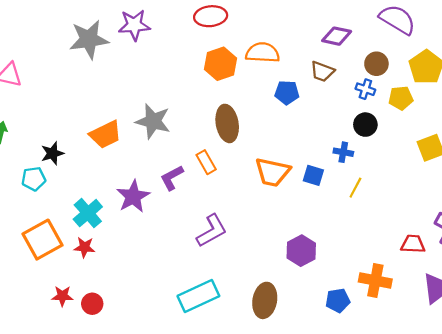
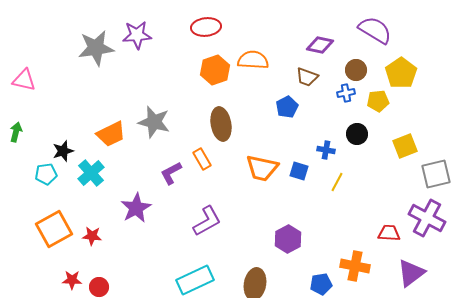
blue cross: (365, 89) -> (346, 93), turned -30
blue pentagon: (287, 92) -> (287, 107), moved, turned -30
black circle: (365, 125) -> (357, 134), moved
purple star: (133, 196) -> (136, 208), moved
cyan cross: (88, 213) -> (91, 173), moved

